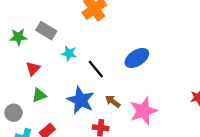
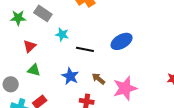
black line: (96, 69) -> (85, 49), turned -42
green triangle: (39, 95) -> (34, 70), turned 32
blue star: (81, 100) -> (70, 76), size x0.7

